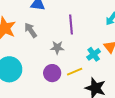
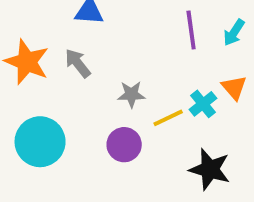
purple line: (71, 24) -> (191, 30), moved
yellow line: (75, 72) -> (168, 118), moved

